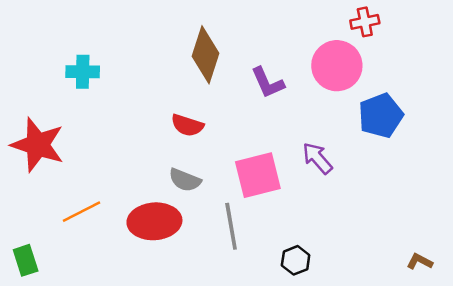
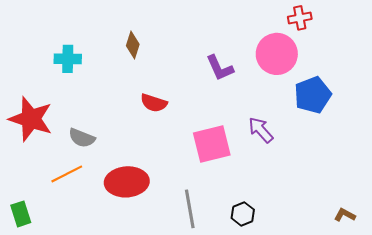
brown diamond: (206, 55) -> (133, 45), moved, size x0.6
gray semicircle: (185, 180) -> (82, 138), moved
gray line: (231, 226) -> (190, 209), moved

